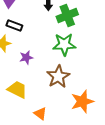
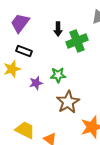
green star: (64, 44) -> (58, 75), moved, size x0.7
yellow trapezoid: (17, 89) -> (25, 130), moved

